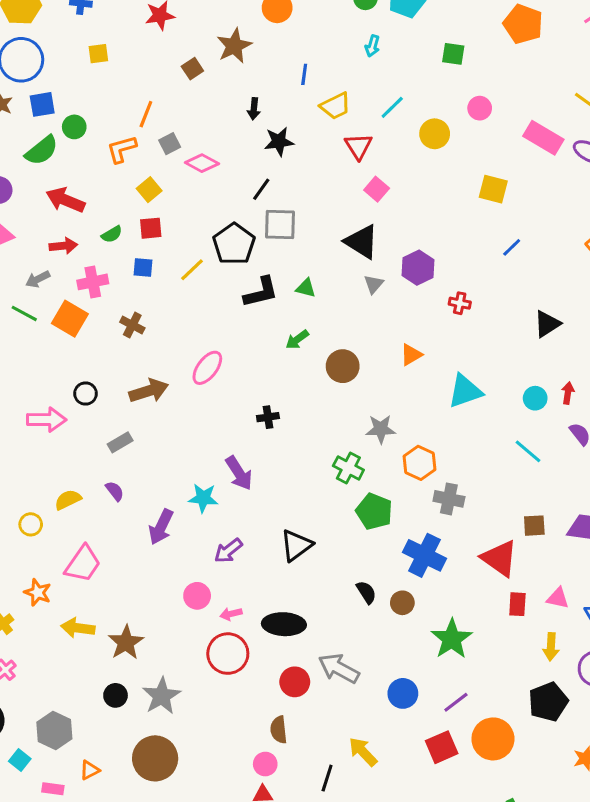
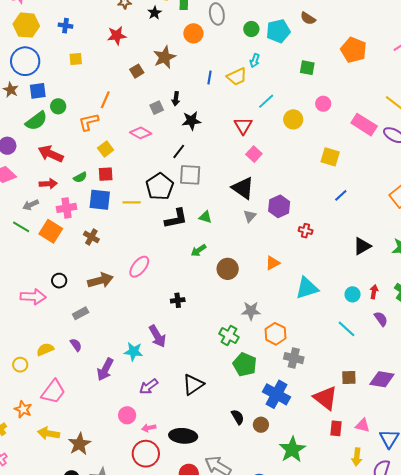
yellow trapezoid: (335, 106) -> (237, 77), moved
gray square: (170, 144) -> (157, 108), moved
blue square: (143, 268) -> (100, 200), size x1.6
yellow line: (192, 270) -> (132, 202), turned 42

